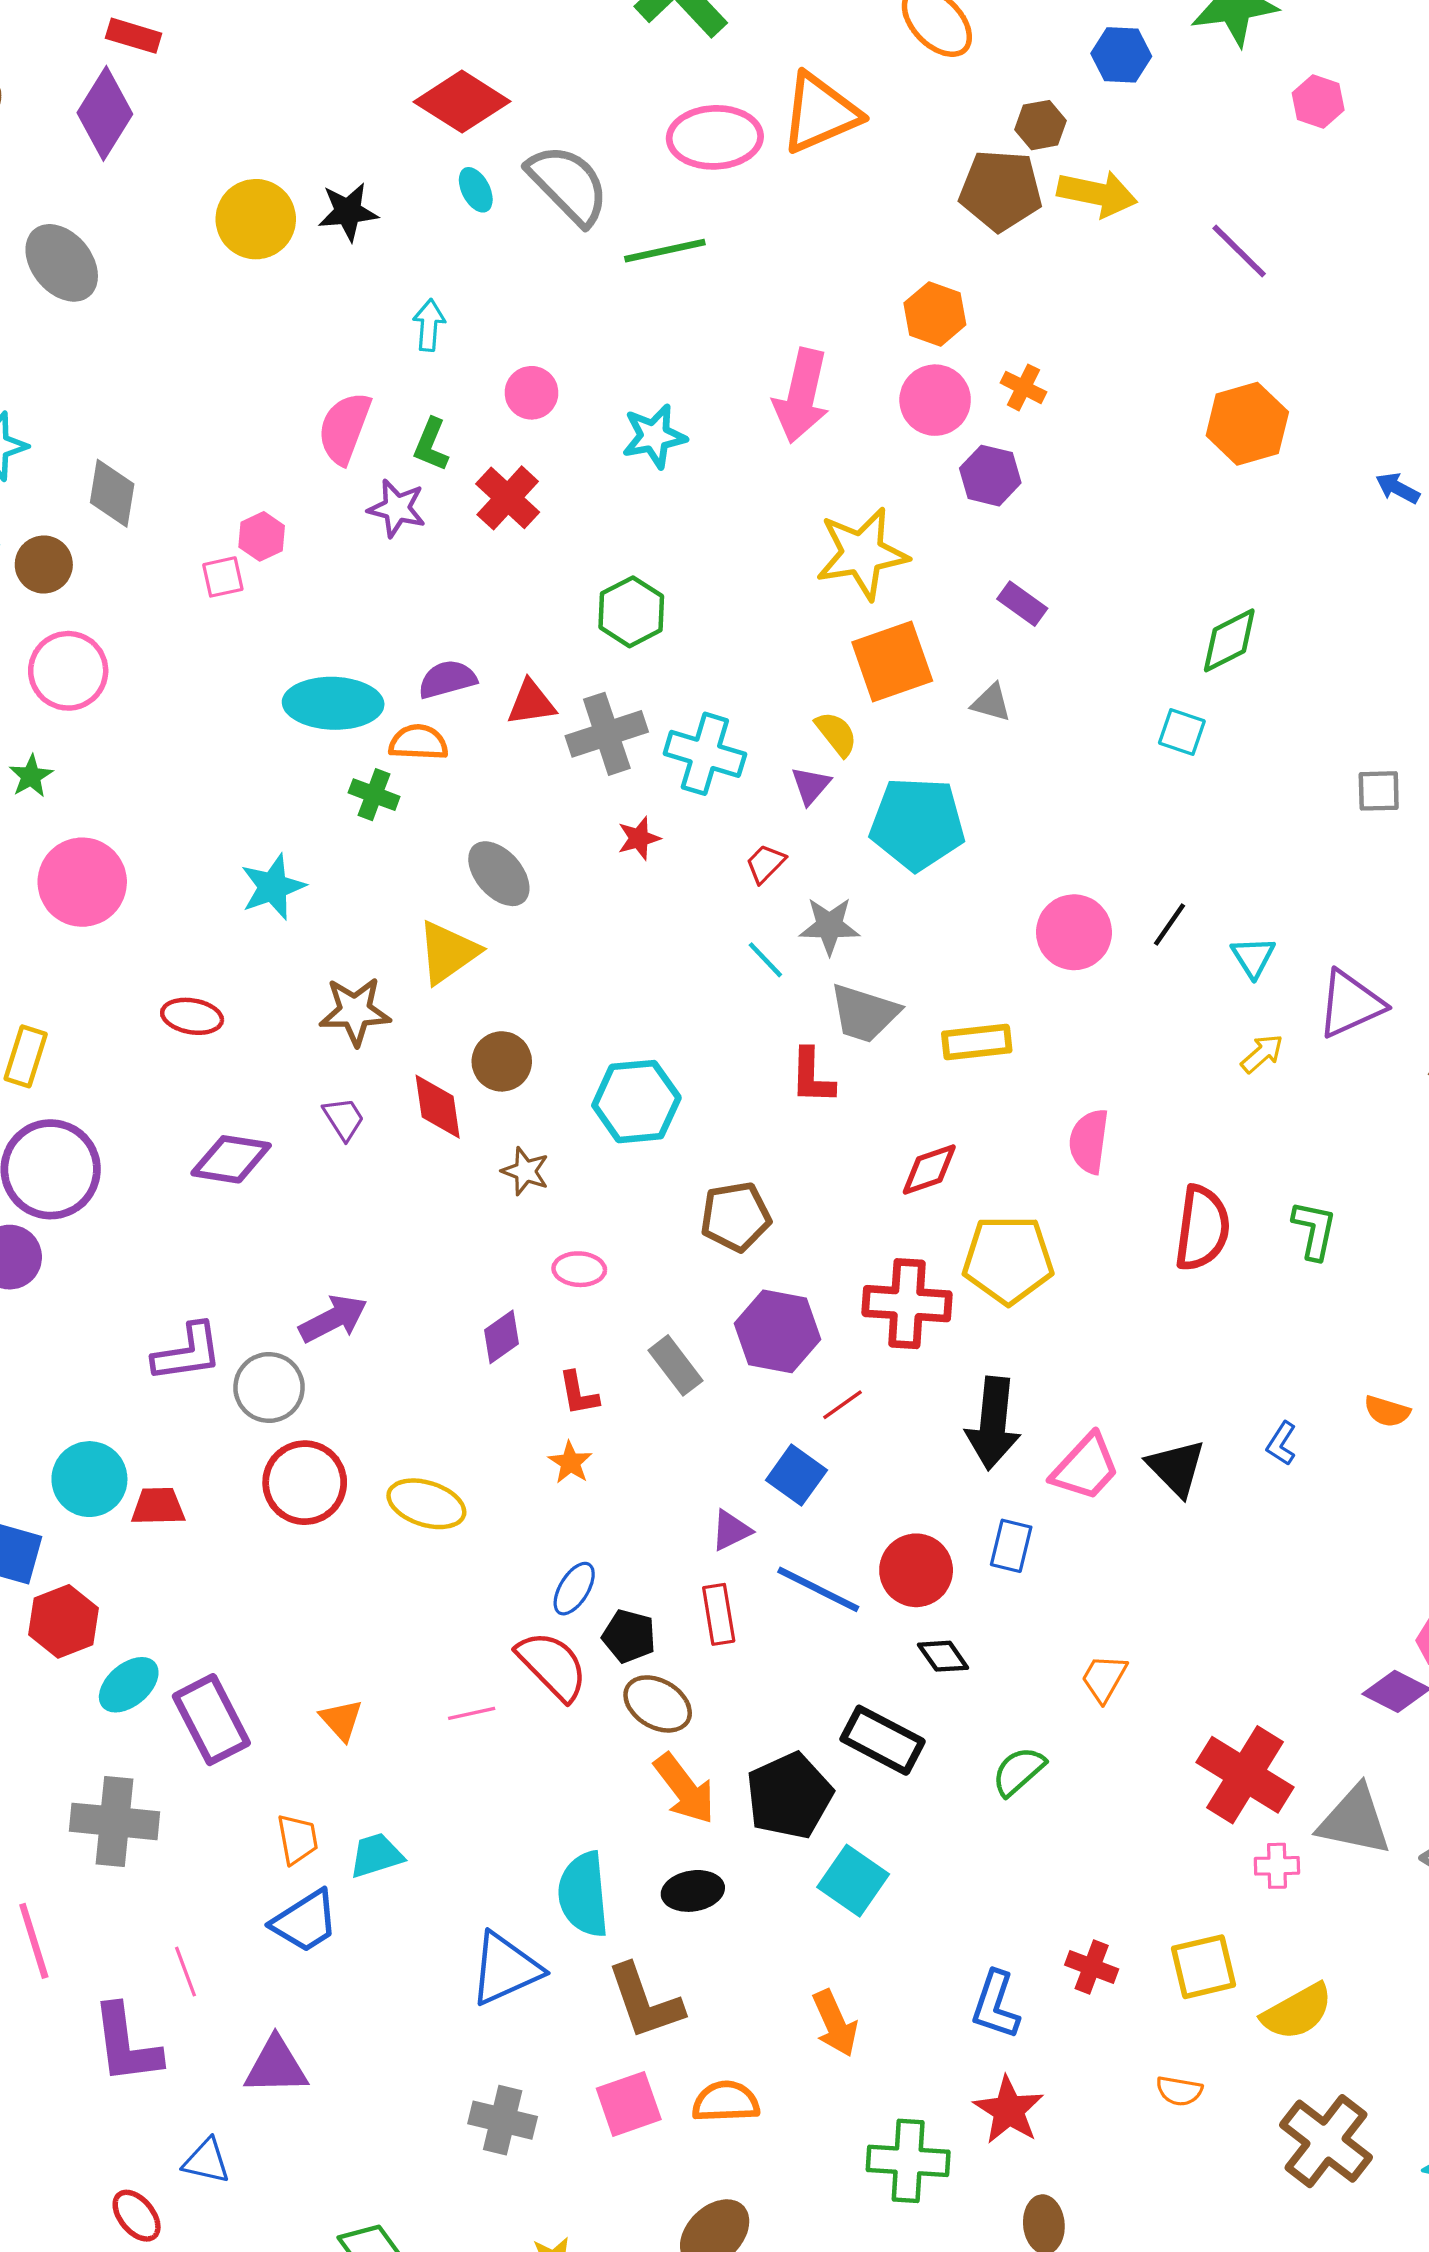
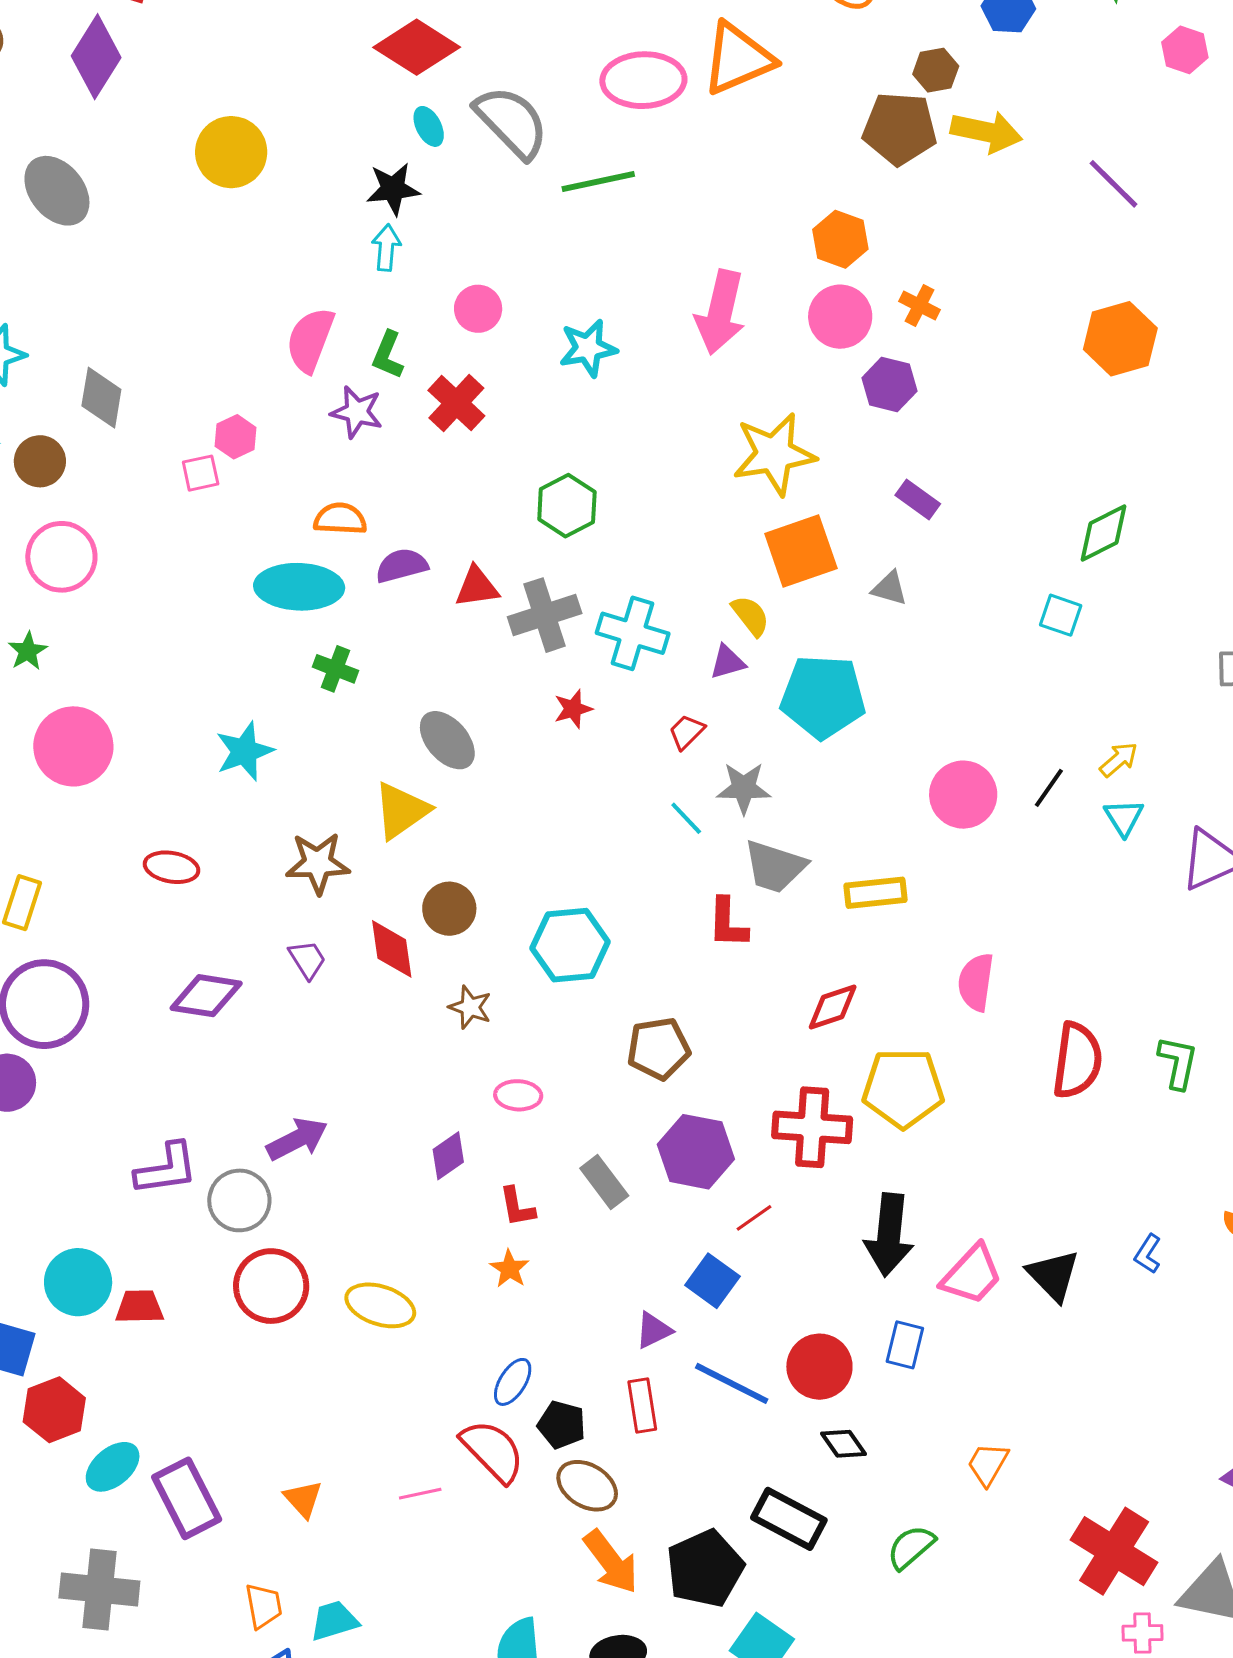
black star: (348, 212) -> (393, 189), moved
orange semicircle: (418, 742) -> (340, 519), moved
purple triangle: (811, 785) -> (727, 662), turned 33
yellow arrow: (1262, 1054) -> (1119, 760), moved

